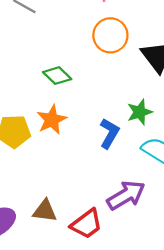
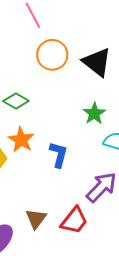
blue L-shape: (109, 133) -> (59, 155), moved
brown triangle: (45, 211) -> (36, 219), turned -45

